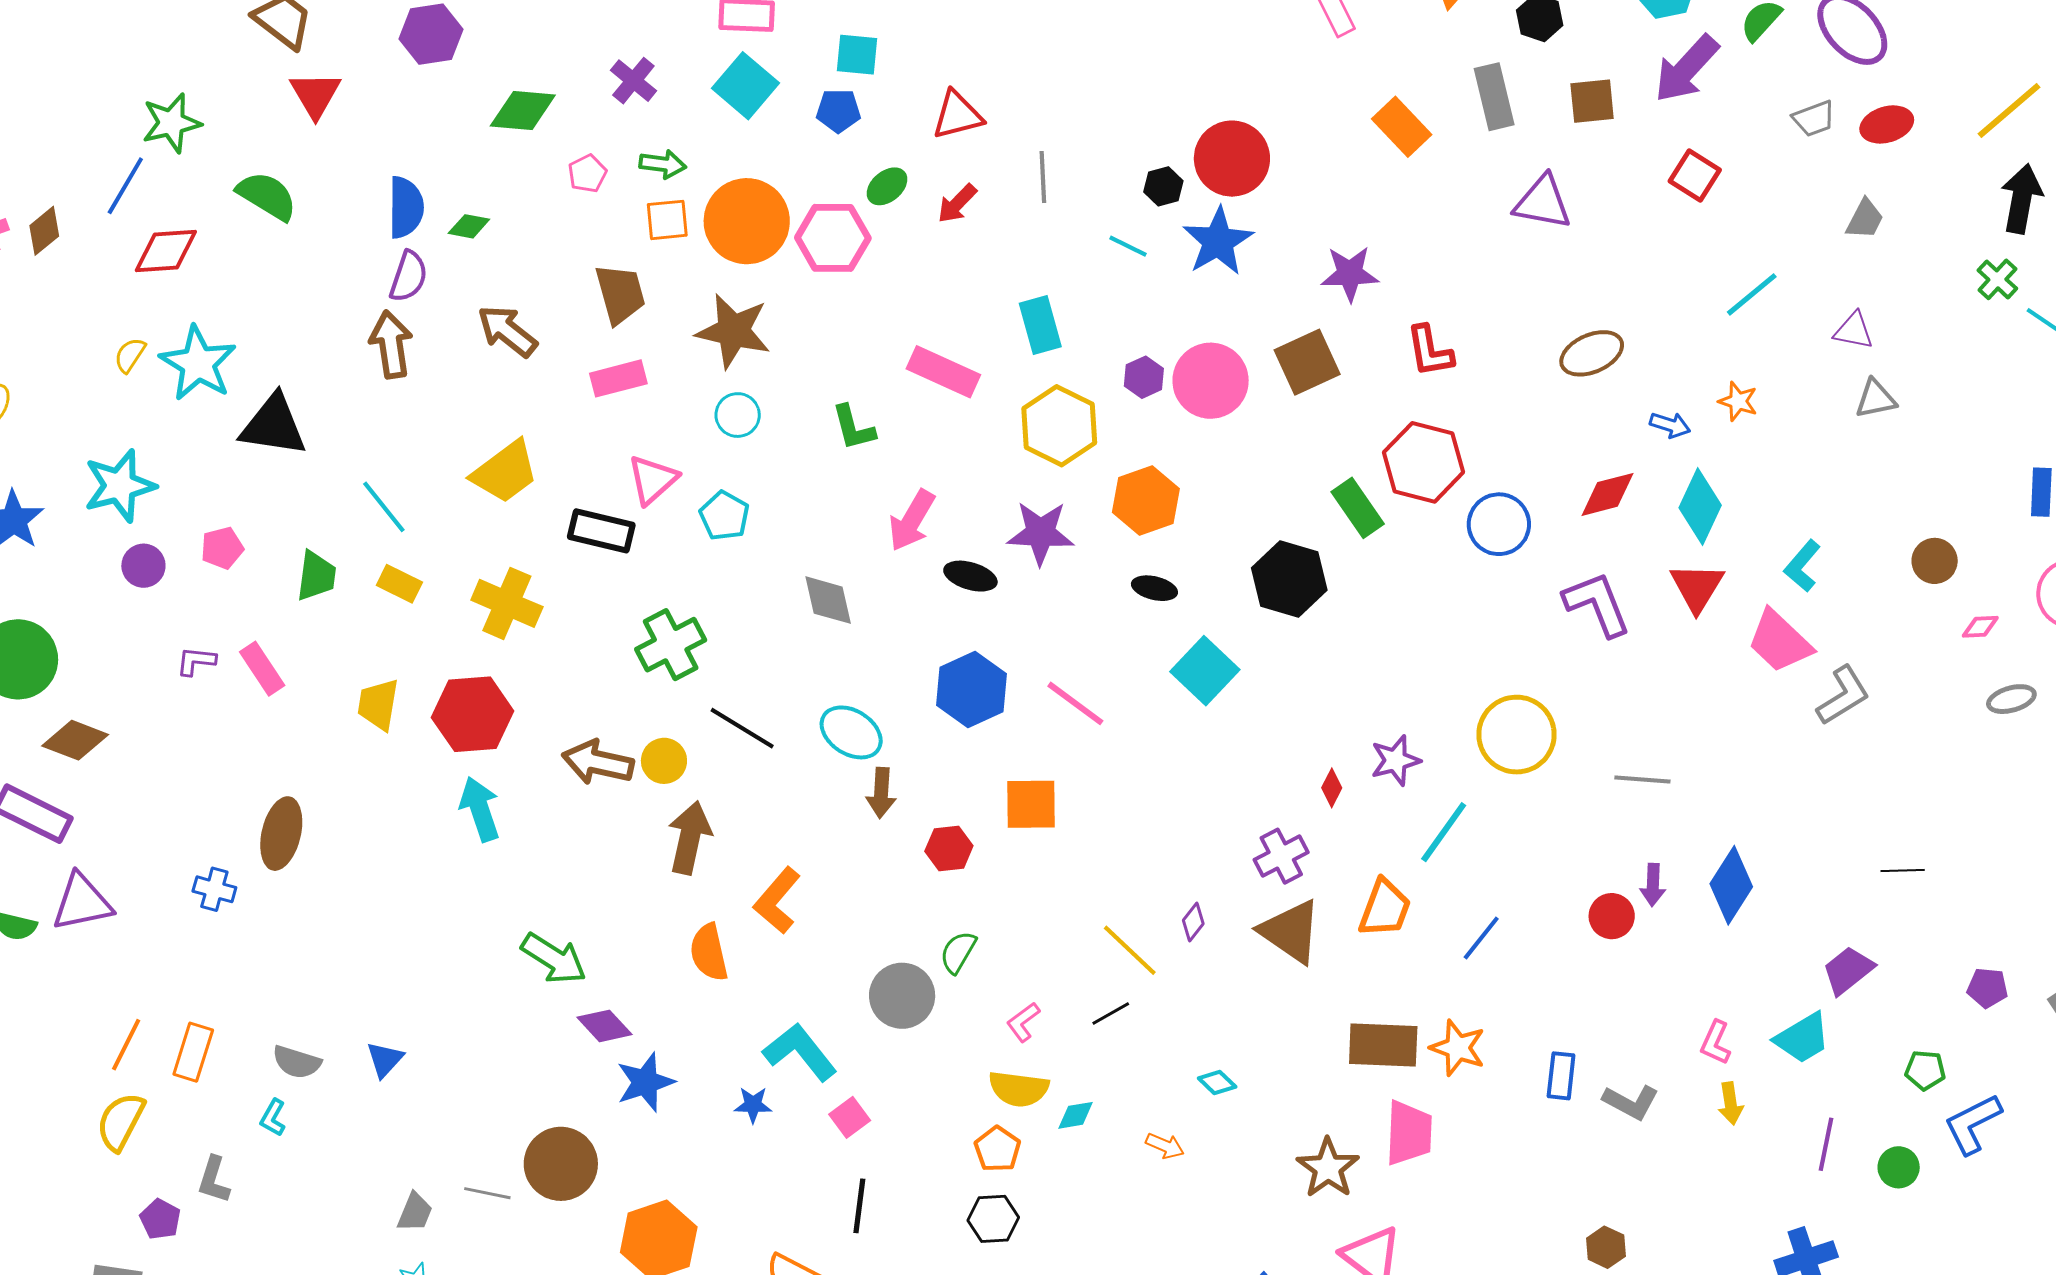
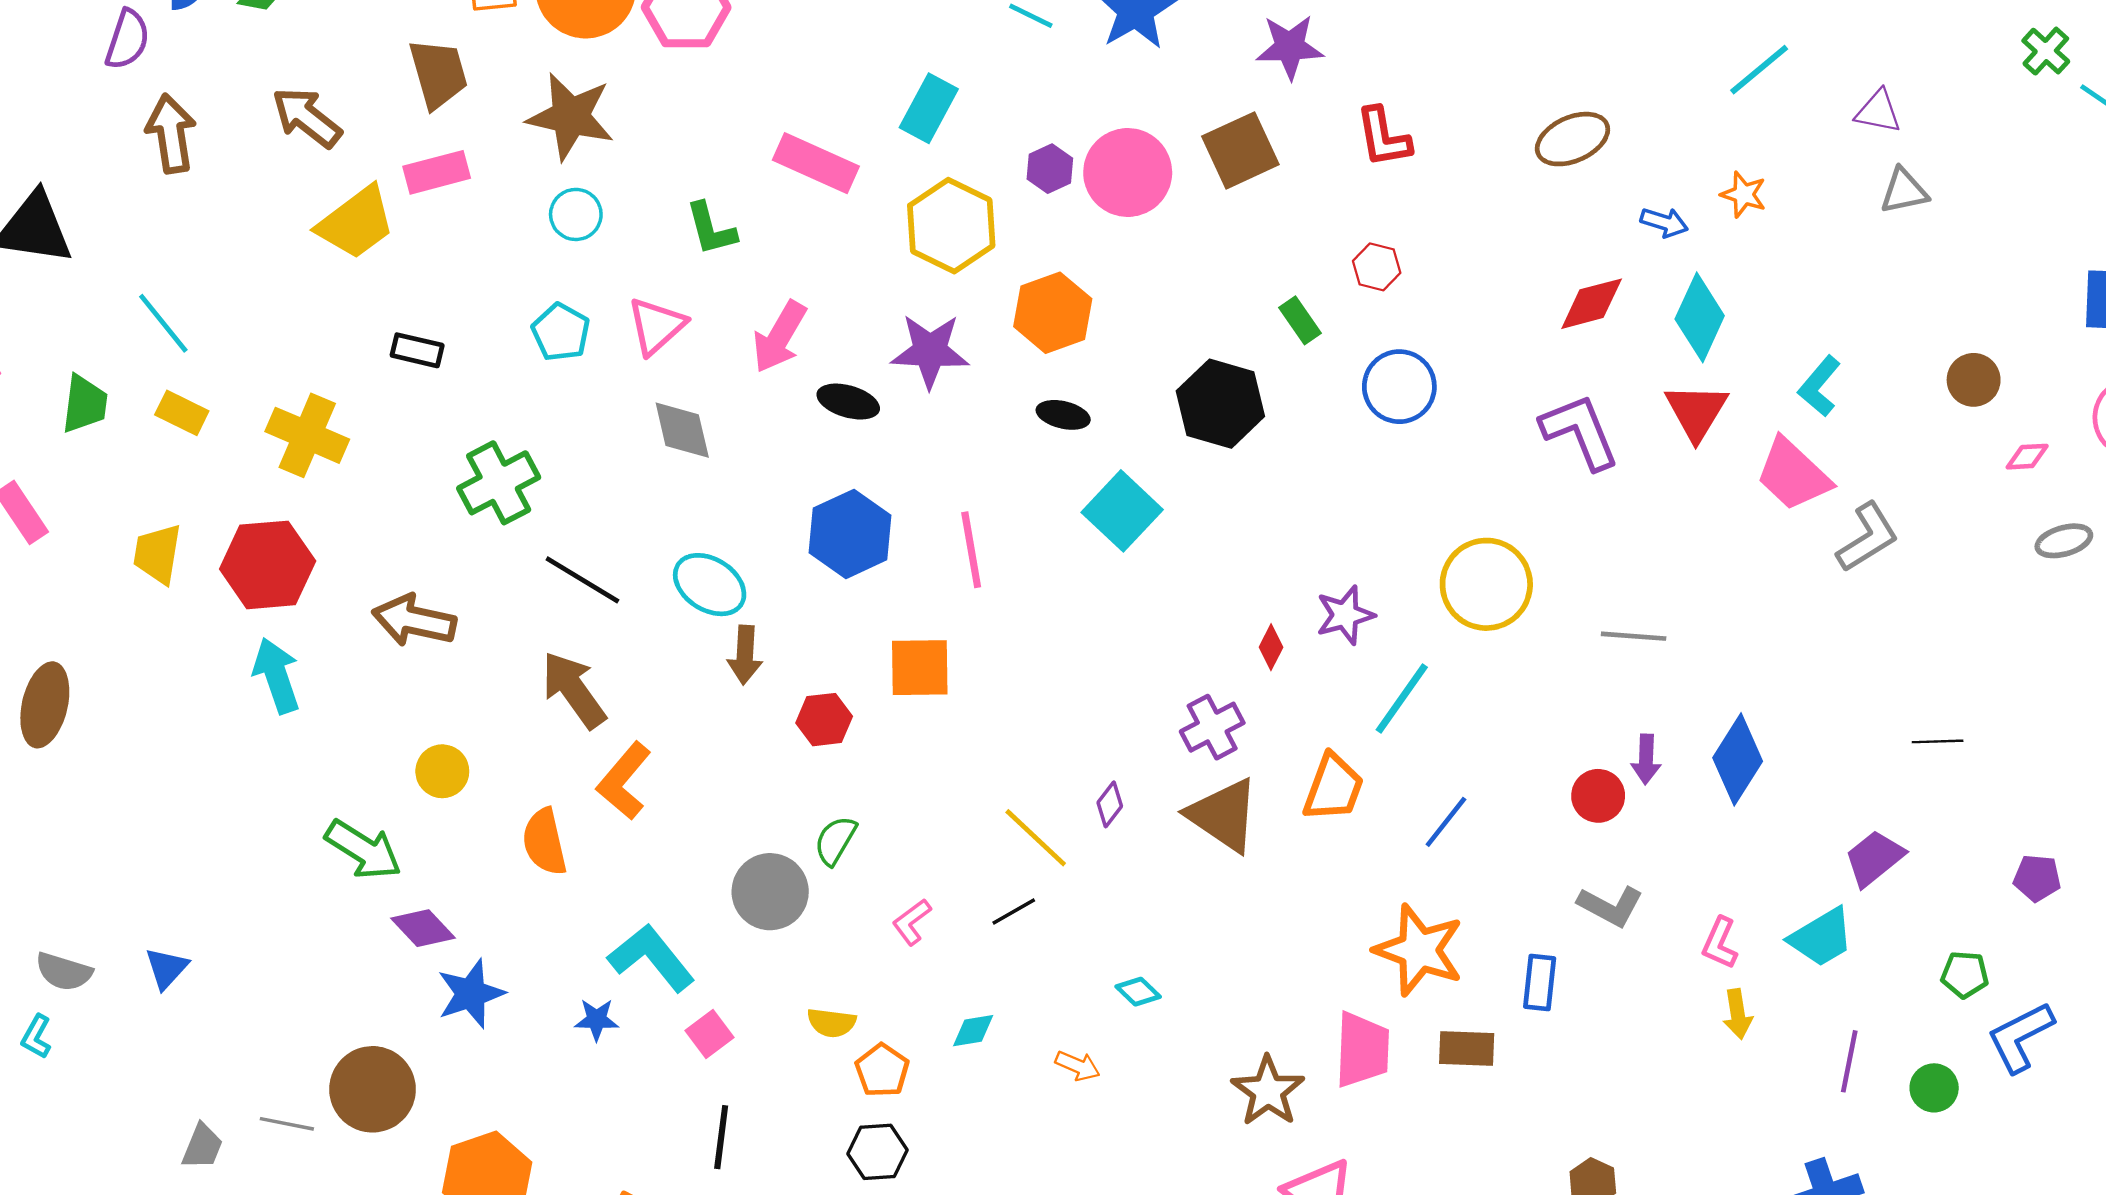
purple semicircle: (409, 276) -> (127, 39), moved
cyan rectangle: (1040, 325) -> (929, 108), turned 44
red hexagon: (1423, 462) -> (1377, 267), size x0.5
yellow trapezoid: (505, 472) -> (356, 223), moved
pink triangle: (653, 480) -> (656, 326), moved
green rectangle: (1358, 508) -> (1300, 320), size x0.7
blue circle: (1499, 524) -> (1399, 387), moved
black rectangle: (601, 531) -> (417, 350), size x0.7
pink line: (1075, 703) -> (971, 550), turned 44
yellow circle: (664, 761) -> (442, 771), moved
brown arrow: (690, 838) -> (574, 690), moved, turned -48
brown rectangle: (1383, 1045) -> (1467, 1049), moved, size x0.7
orange star: (1458, 1048) -> (1419, 950), size x1.4
yellow semicircle: (1019, 1089) -> (832, 1023), moved, size x0.7
gray L-shape: (1631, 1102) -> (1611, 906), moved

